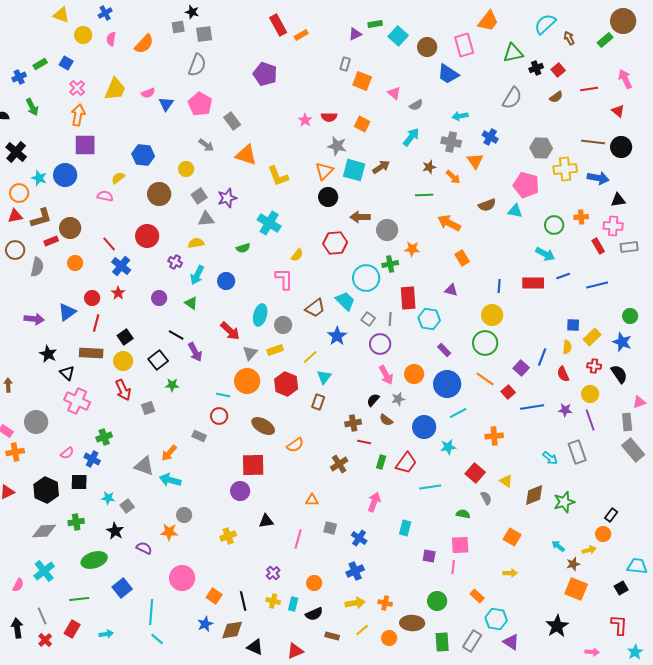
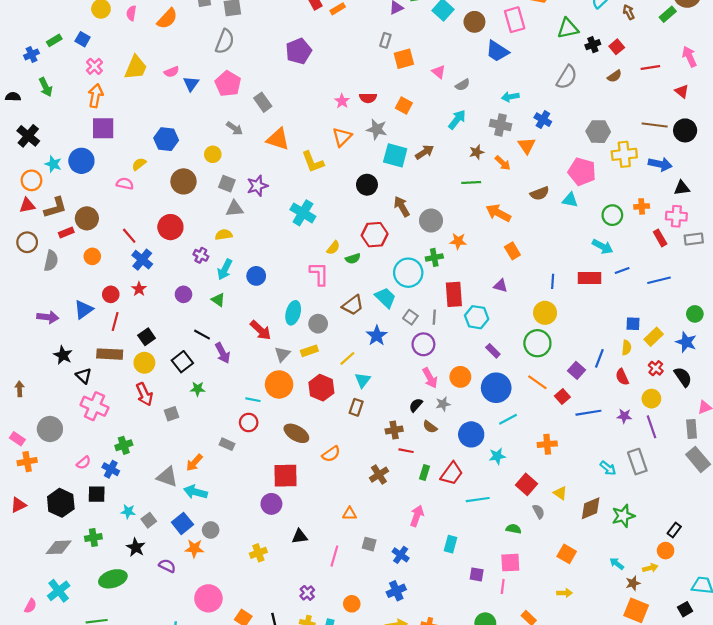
purple pentagon: (265, 74) -> (299, 51), turned 30
orange square: (362, 81) -> (404, 59), turned -36
orange triangle: (324, 171) -> (342, 137), moved
gray square: (199, 196) -> (227, 184), turned -35
brown arrow: (360, 217) -> (402, 206), turned 60
green semicircle: (243, 248) -> (353, 259), moved
red cross: (594, 366) -> (656, 368), turned 32
blue square: (122, 588) -> (182, 523), moved

